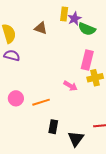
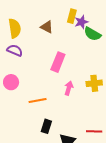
pink rectangle: (87, 60) -> (58, 62), moved
pink arrow: (70, 86) -> (69, 88), turned -112
pink circle: (16, 98) -> (11, 82), moved

